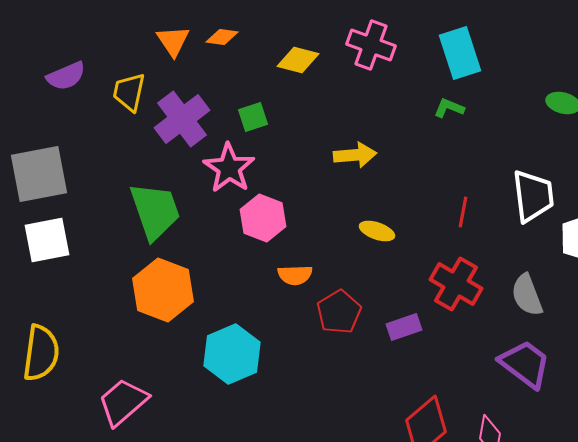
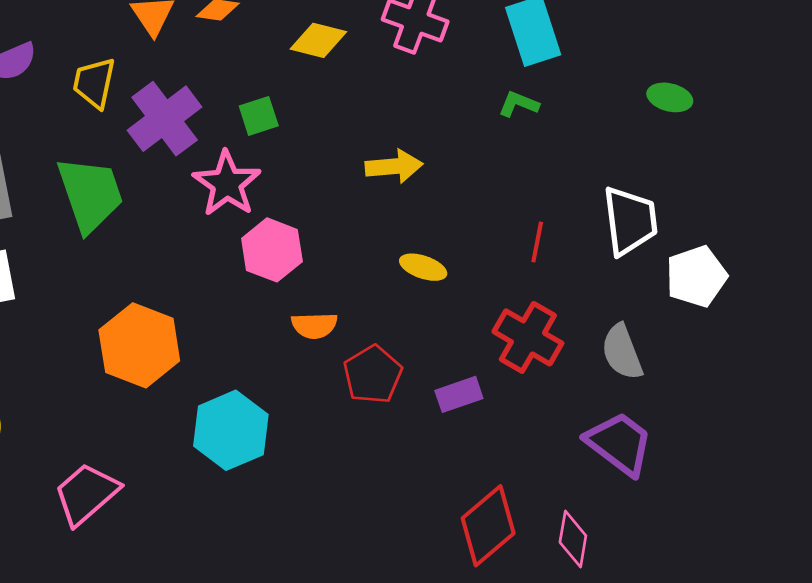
green trapezoid: (155, 211) -> (90, 194), moved

